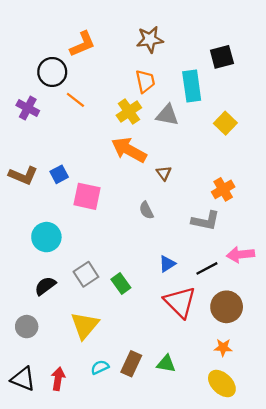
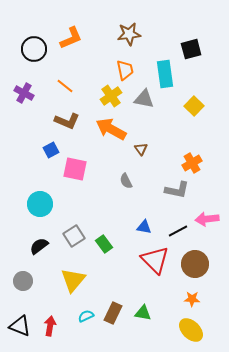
black circle: (52, 72) -> (34, 49), moved
brown L-shape: (23, 175) -> (67, 121), moved
blue triangle: (167, 264) -> (144, 227), turned 42

